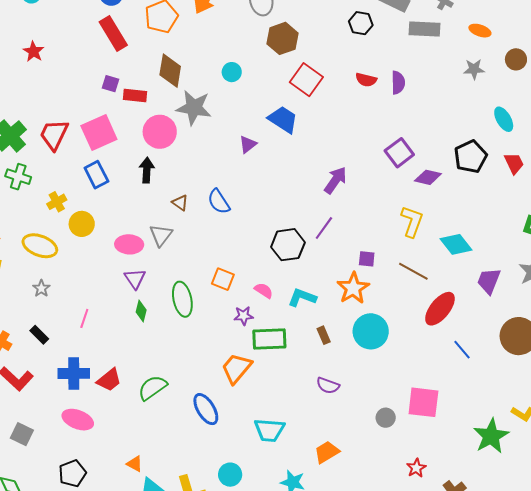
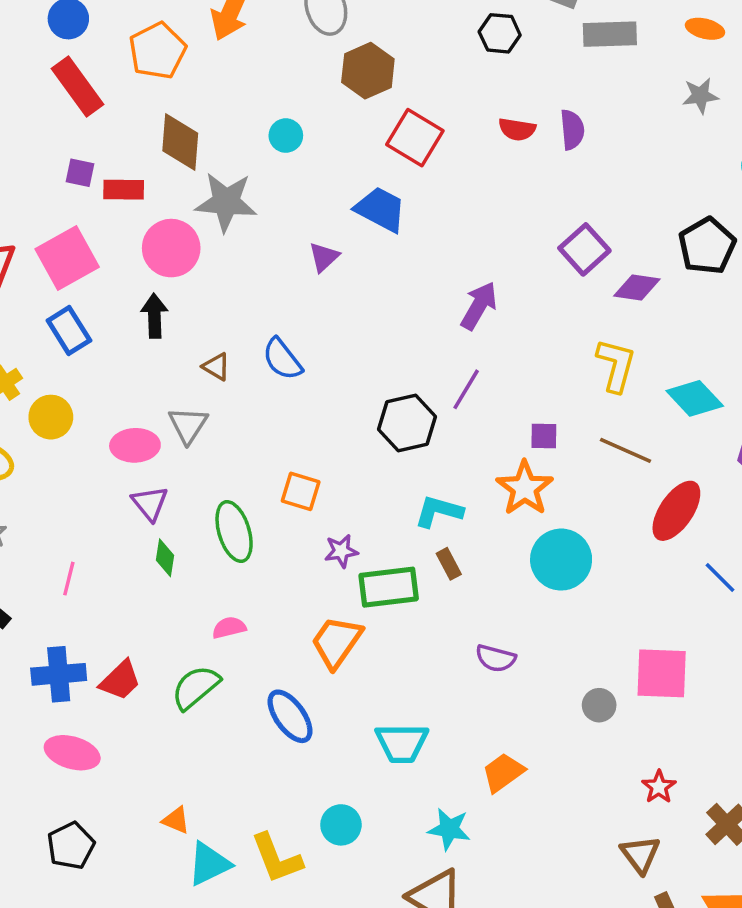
pink semicircle: (264, 291) -> (229, 628), moved, turned -42
brown rectangle: (324, 335) -> (449, 564), moved

